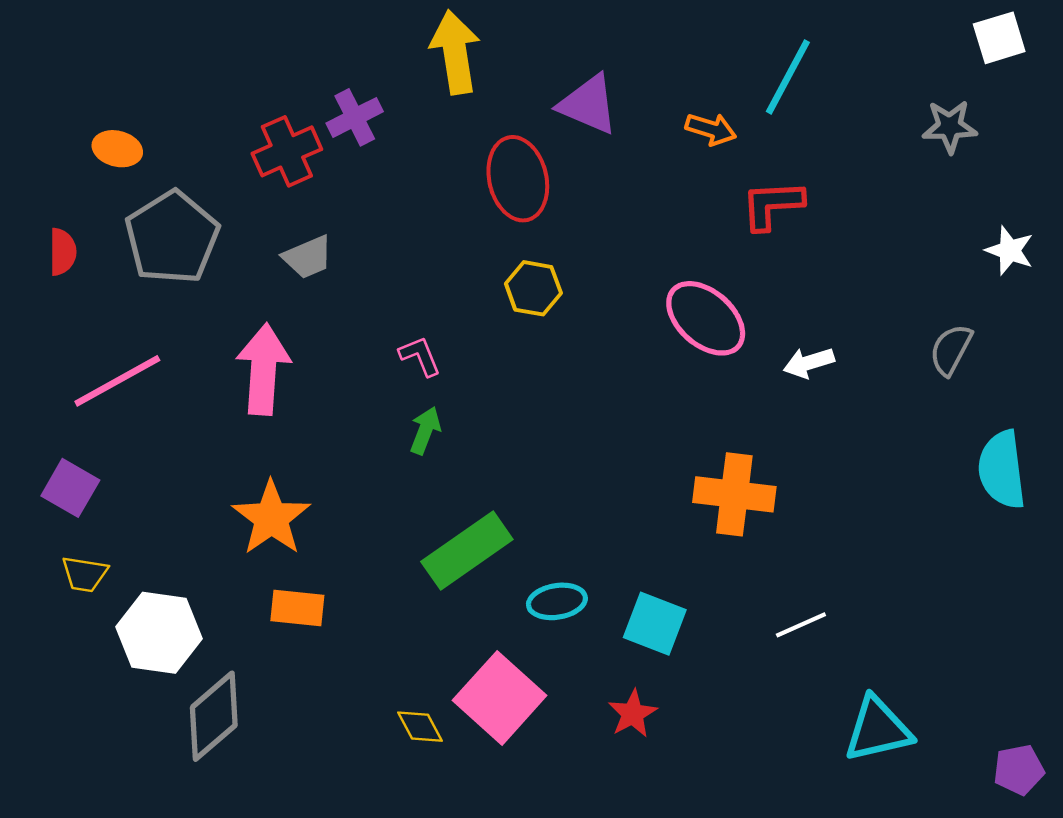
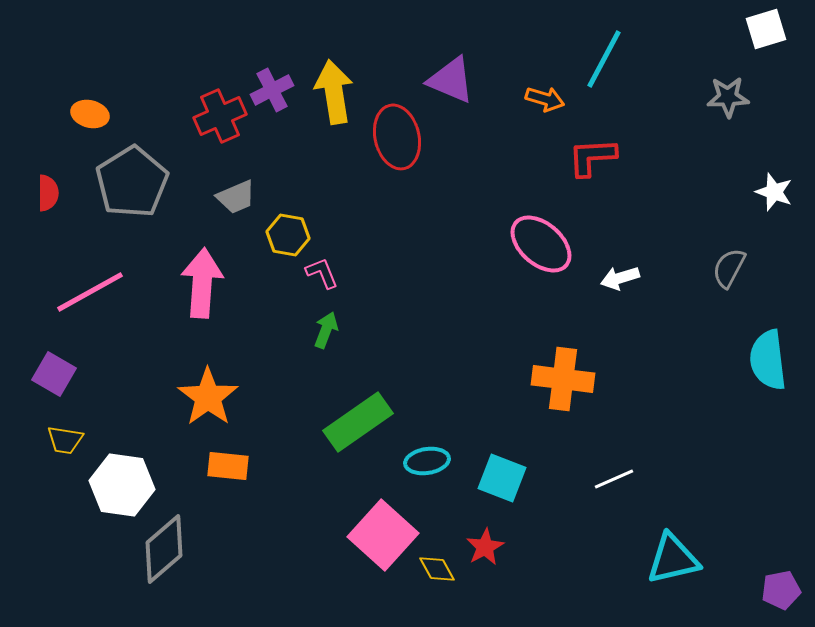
yellow arrow: (455, 52) -> (334, 92), moved
yellow hexagon: (533, 288) -> (288, 235), moved
yellow diamond: (420, 727) -> (437, 569), moved

